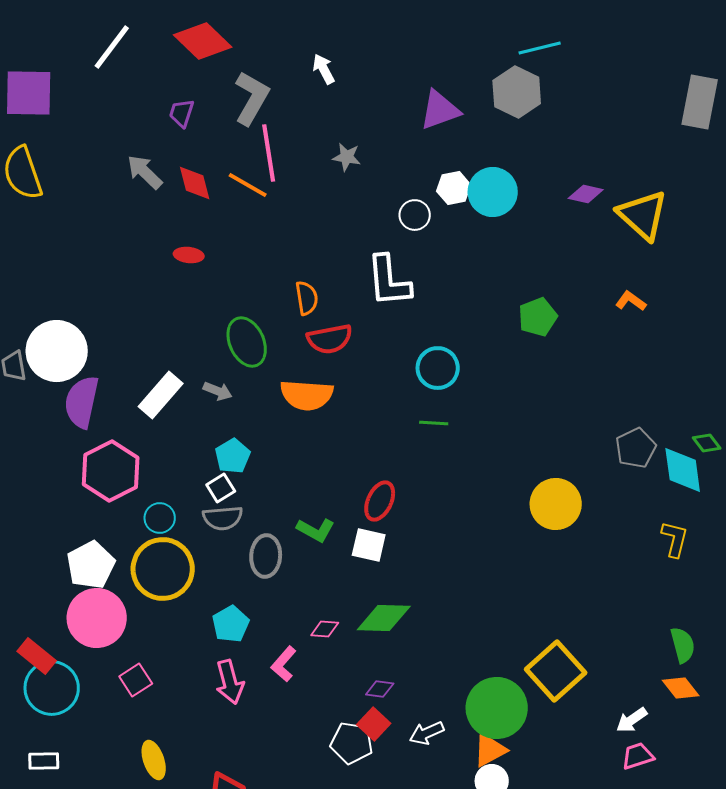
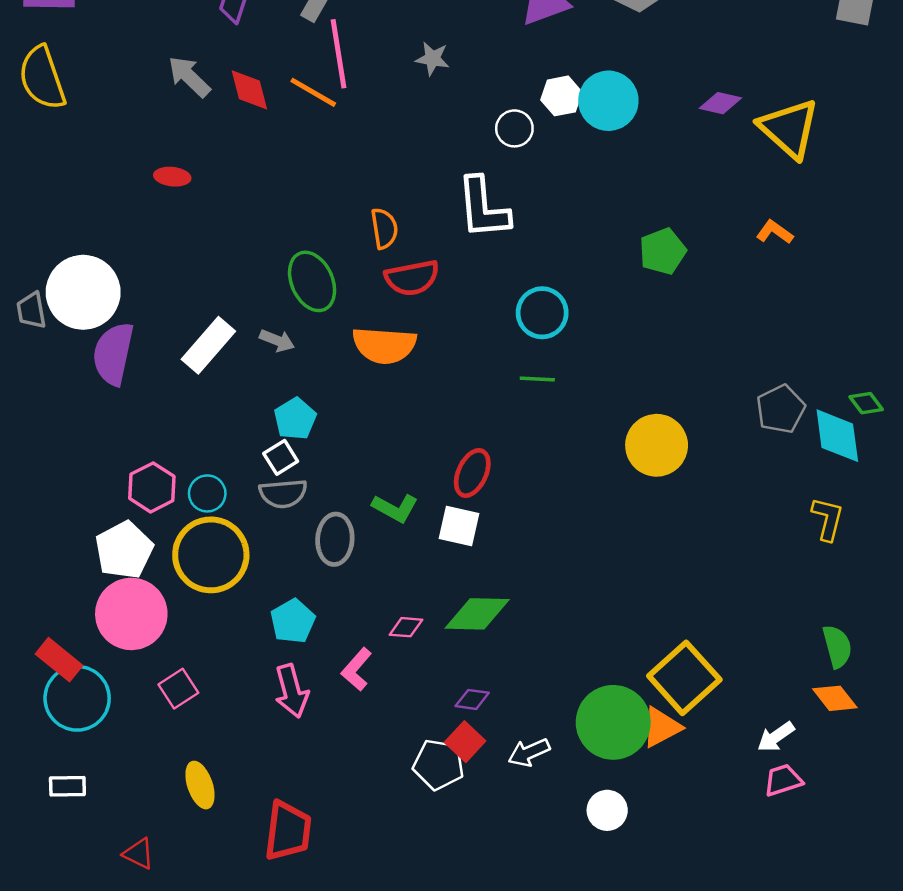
red ellipse: (189, 255) -> (172, 177), moved
pink hexagon: (111, 471) -> (152, 487), moved, size x0.7
yellow circle: (556, 504) -> (657, 445), moved
orange triangle: (490, 750) -> (661, 727), moved

